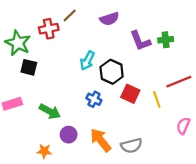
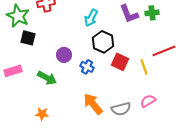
cyan arrow: (87, 61) -> (91, 18), moved
pink semicircle: (183, 126) -> (148, 101), moved, turned 35
purple circle: (69, 135) -> (64, 55), moved

